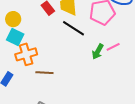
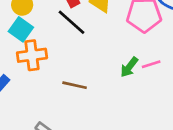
black line: (74, 28) -> (71, 22), moved
brown line: (44, 73) -> (75, 85), moved

